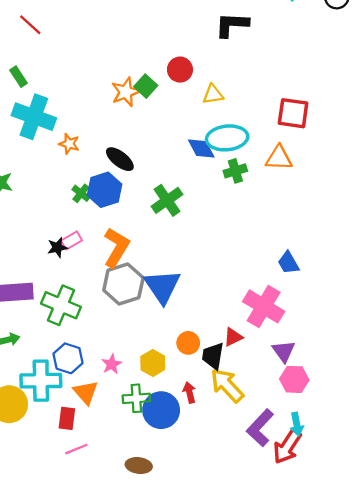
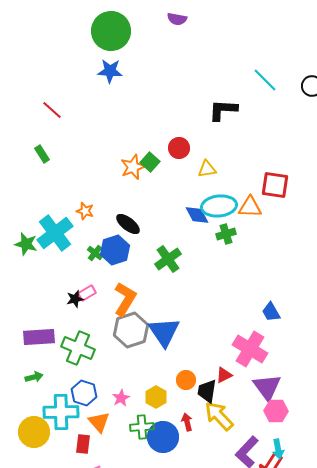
cyan cross: (34, 117) -> (55, 233), moved, turned 33
orange triangle: (279, 158) -> (250, 207), moved
purple triangle: (284, 351) -> (267, 387), size x1.4

